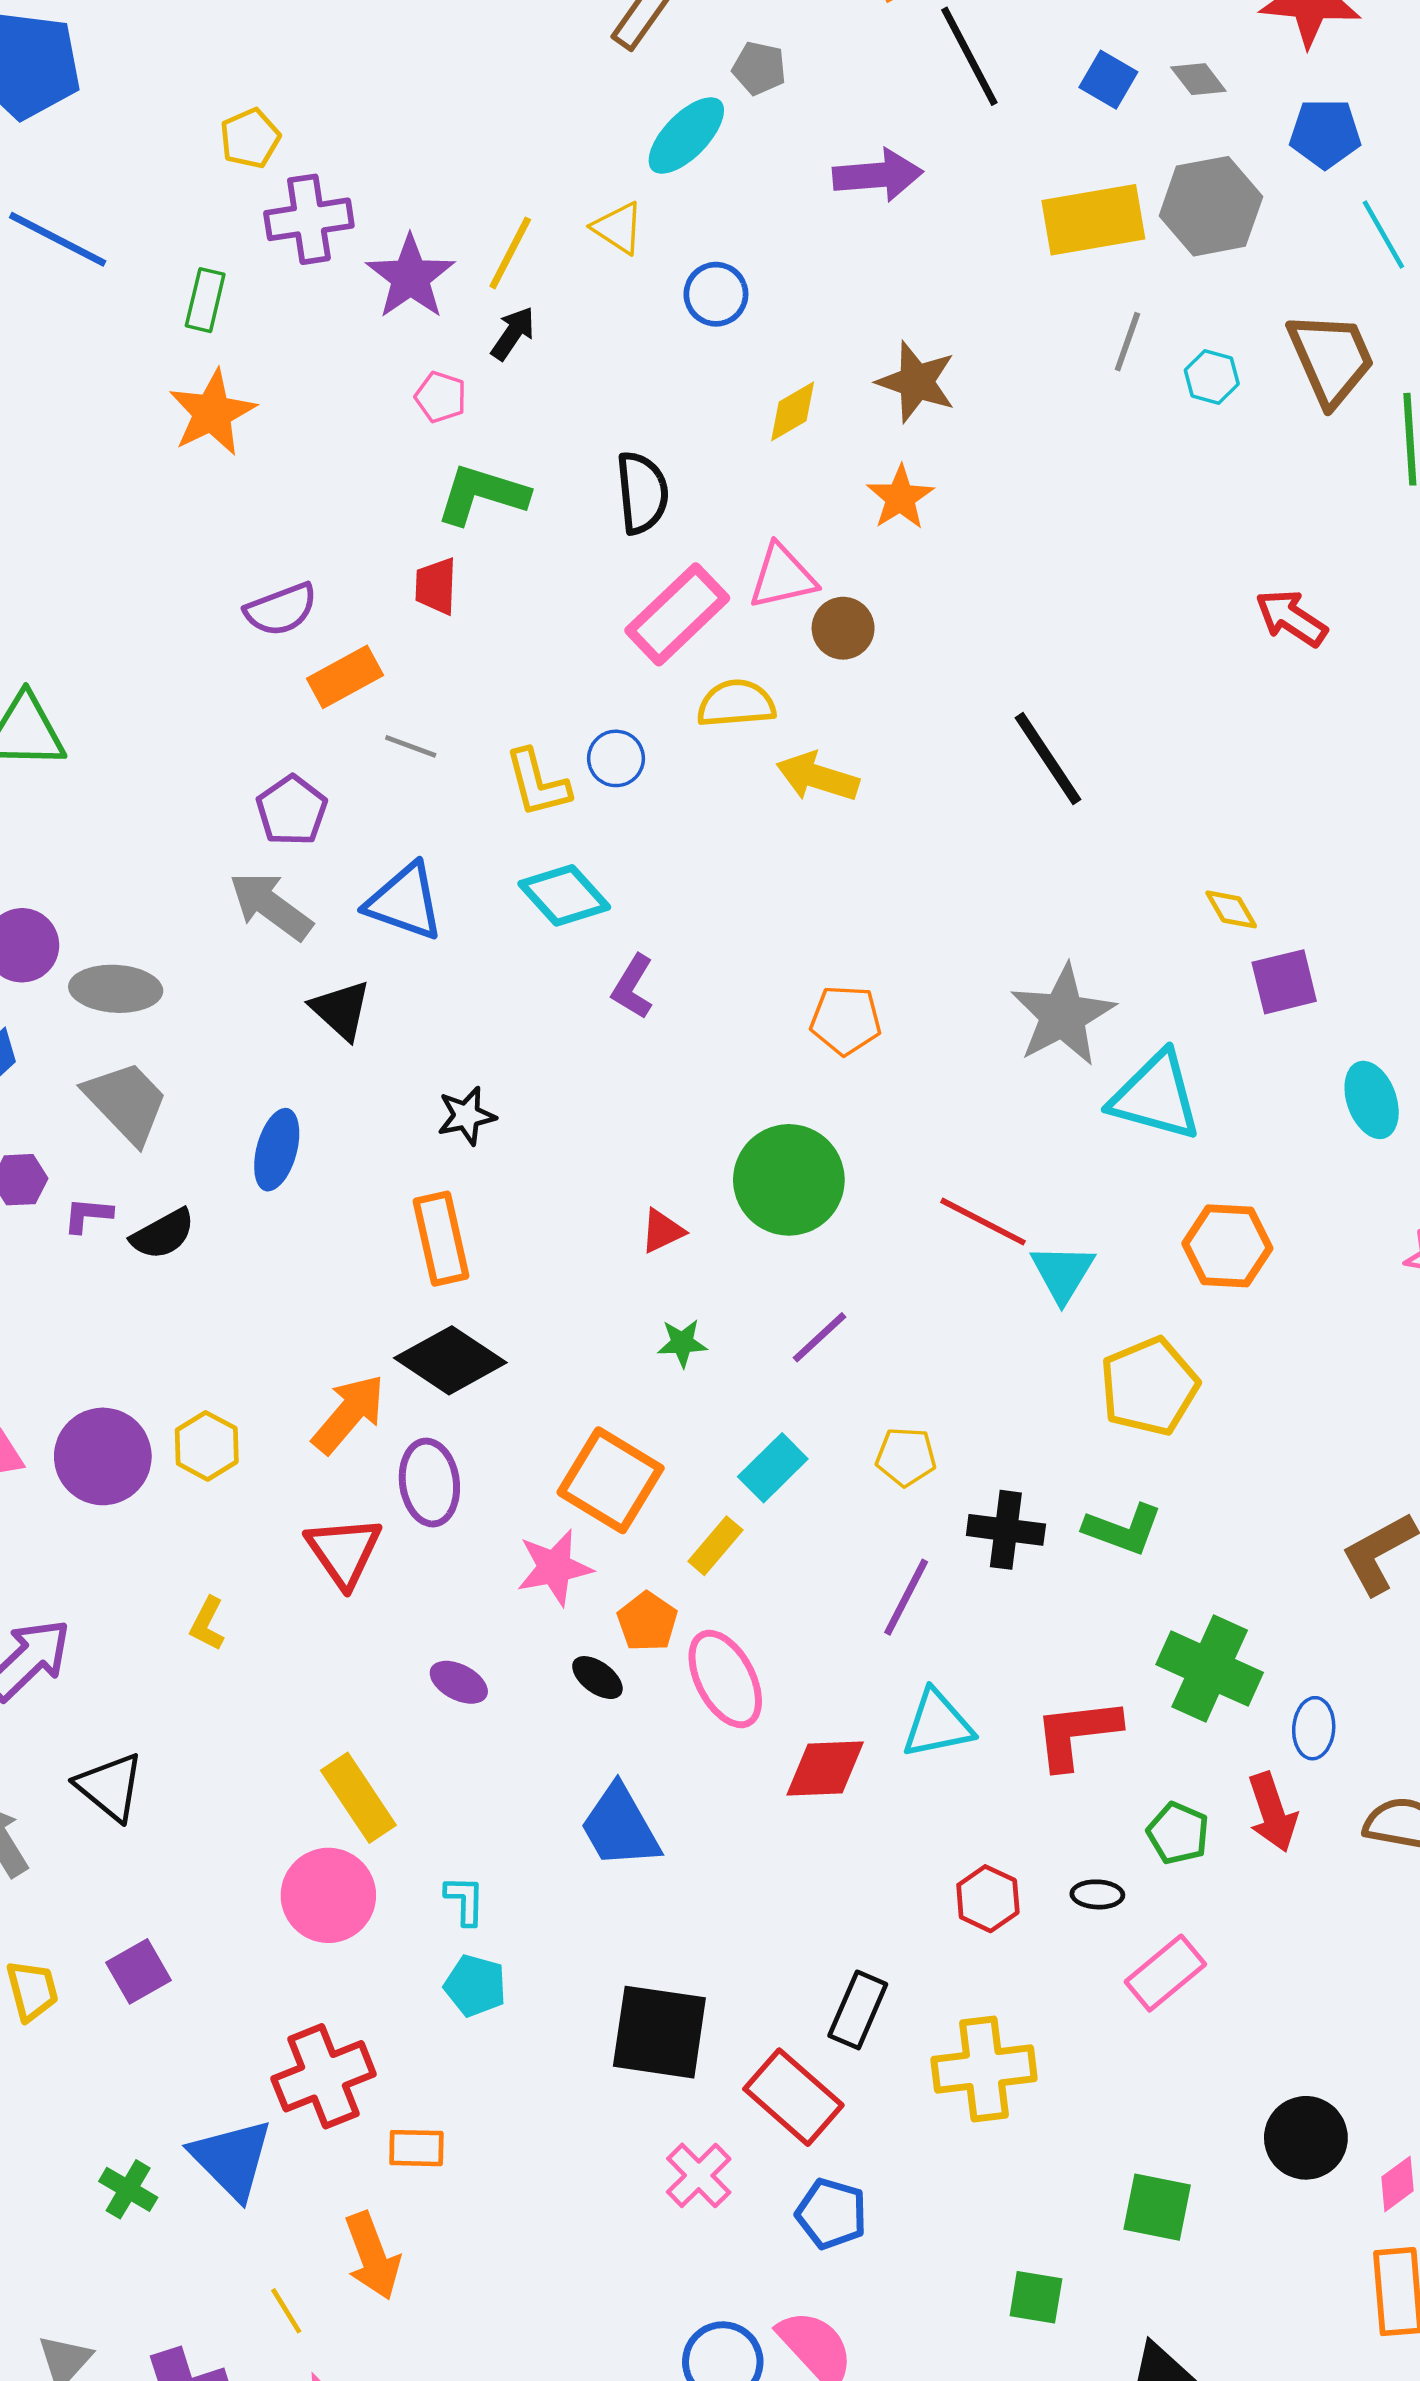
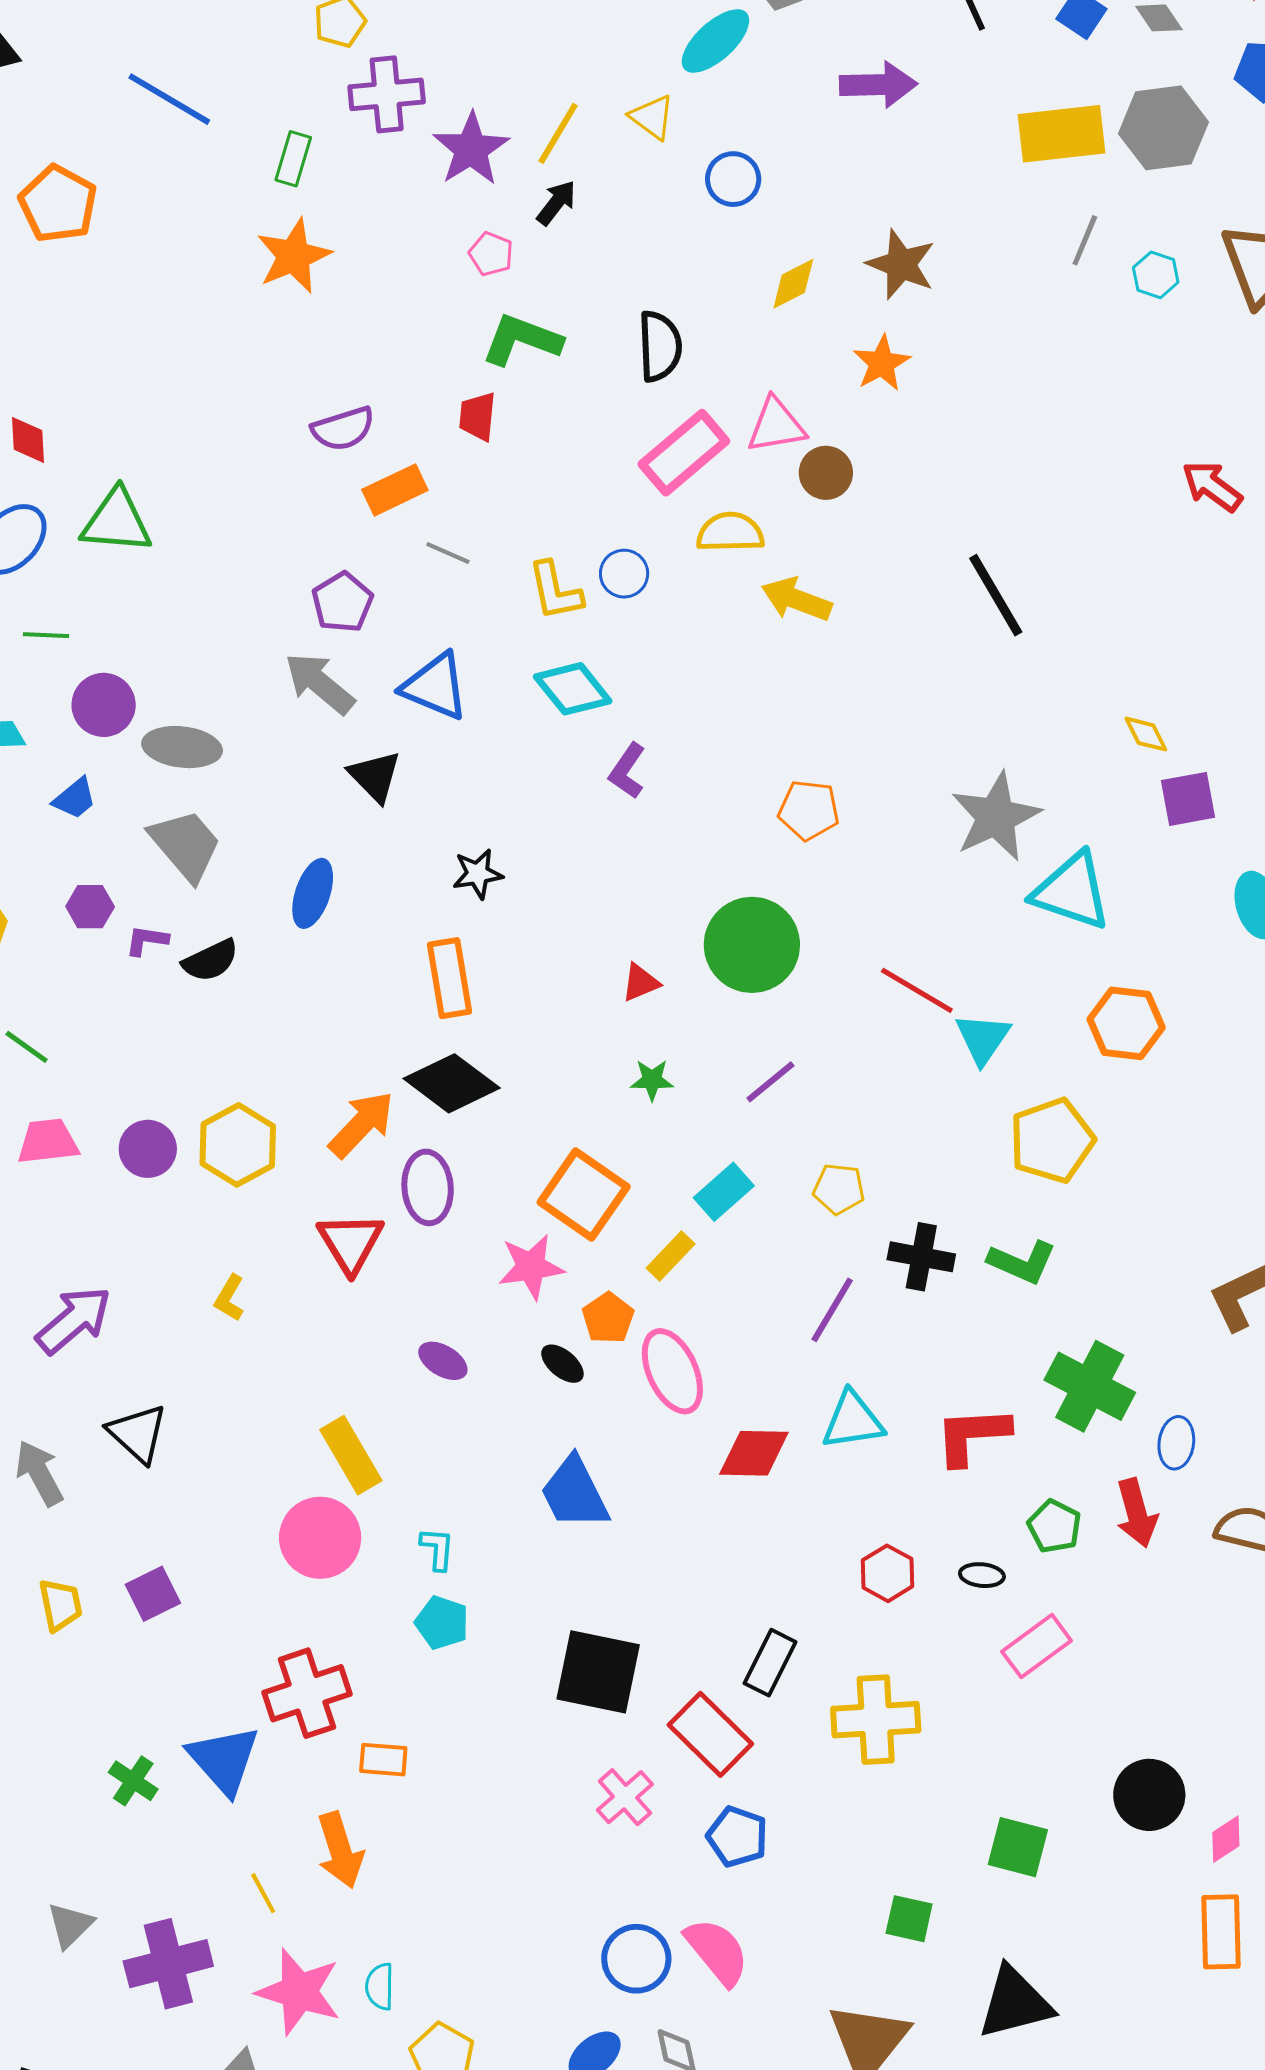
yellow hexagon: (207, 1446) -> (238, 1145), size x1.4
purple circle: (103, 1456) -> (148, 1149), size x0.7

